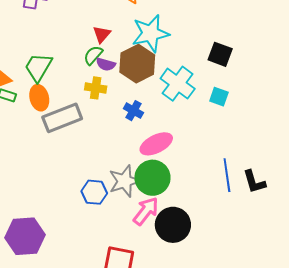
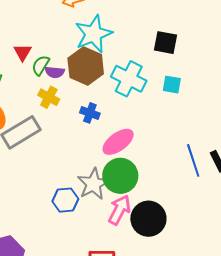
red triangle: (102, 34) -> (23, 52), moved
yellow cross: (96, 88) -> (49, 97), turned 30

